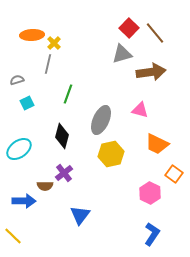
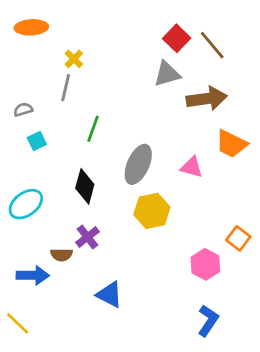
orange ellipse: (32, 35) -> (31, 27), moved
pink triangle: (140, 110) -> (192, 167), moved
orange trapezoid: (157, 144) -> (231, 144), moved
blue triangle: (80, 215) -> (109, 295), turned -40

